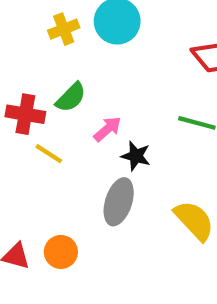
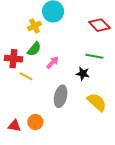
yellow cross: (64, 29) -> (34, 26), moved
black star: (136, 156) -> (83, 74), moved

